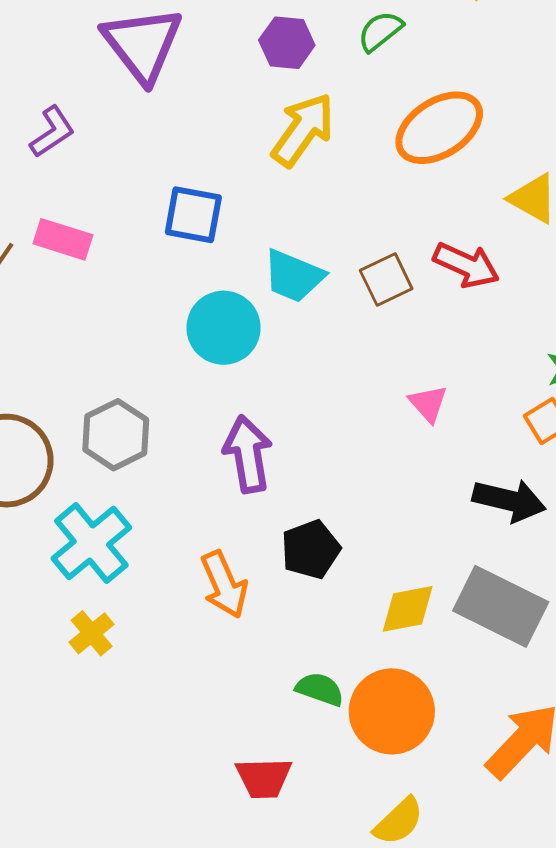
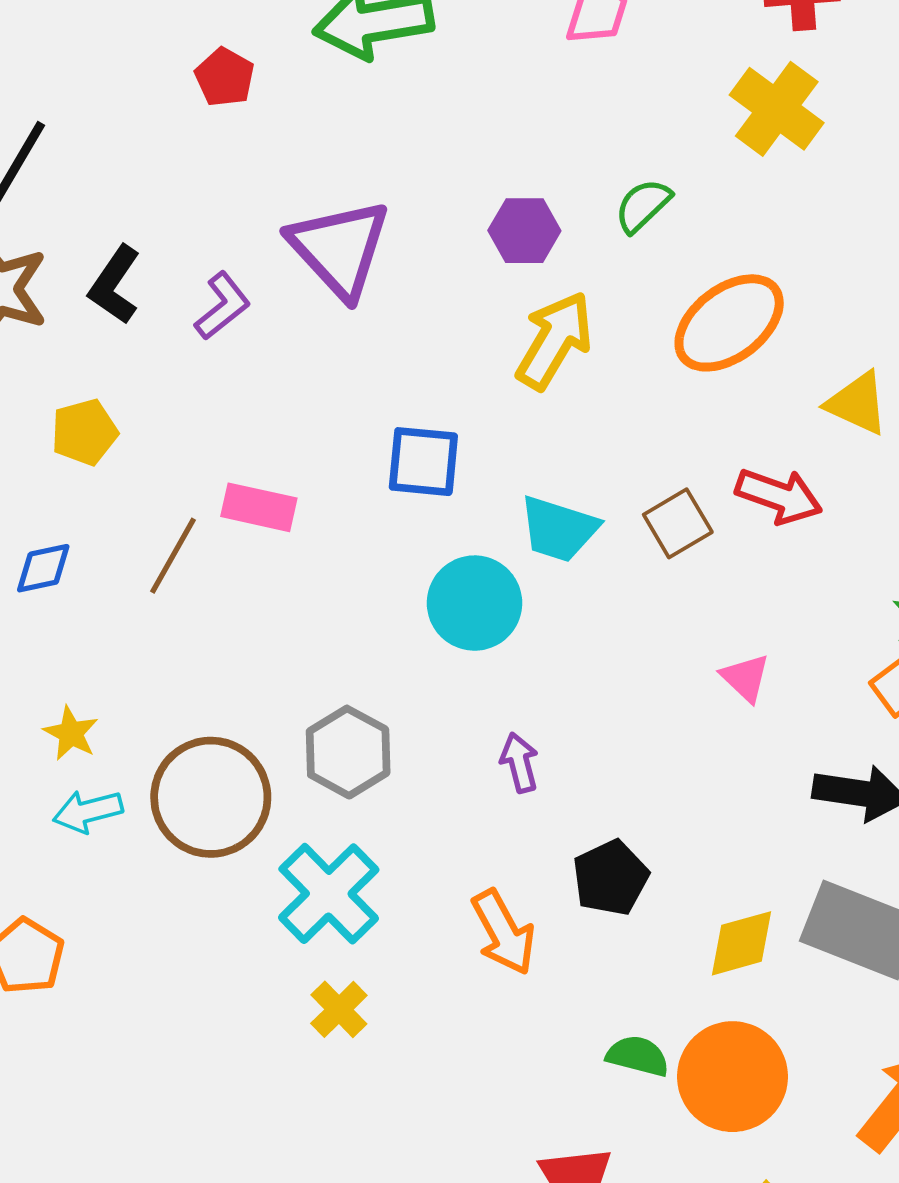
purple L-shape: (52, 132) -> (223, 306), moved
purple arrow: (248, 454) -> (519, 763), size x0.6

